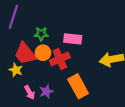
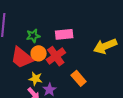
yellow star: (16, 70) -> (36, 79), moved
orange rectangle: (78, 86) -> (79, 78), size x0.7

